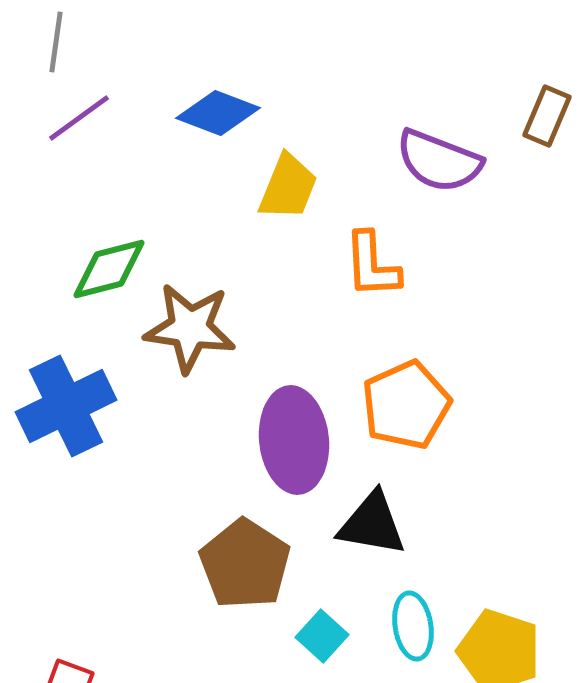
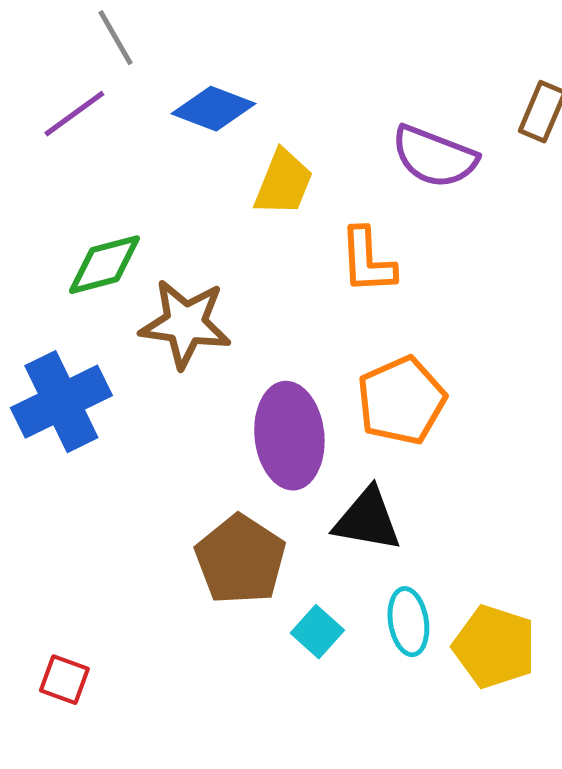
gray line: (56, 42) -> (115, 38), moved, turned -38

